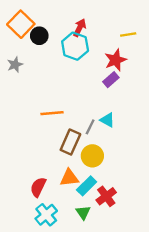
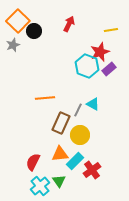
cyan hexagon: (75, 46) -> (87, 66), moved
gray star: (15, 65) -> (13, 45), moved
purple rectangle: (111, 80) -> (109, 69), moved
green triangle: (83, 212) -> (59, 181), moved

